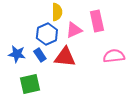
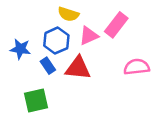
yellow semicircle: (57, 12) -> (68, 14), turned 108
pink rectangle: (97, 21) -> (116, 25), turned 50
blue star: (17, 54) -> (20, 49), moved

